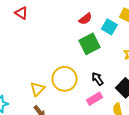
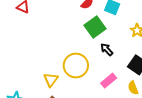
black arrow: (98, 79) -> (107, 49), moved

